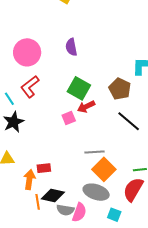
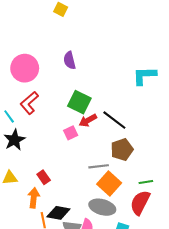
brown pentagon: (120, 89) -> (122, 150), moved, turned 30
black line: (129, 121) -> (114, 120), moved
red rectangle: (44, 168) -> (44, 177), moved, turned 64

